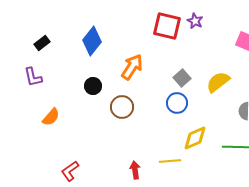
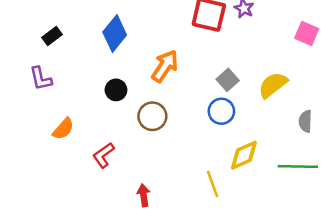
yellow line: (170, 161) -> (213, 184), turned 75
red arrow: (135, 170) -> (144, 195), moved
red L-shape: (70, 171) -> (103, 155), moved

